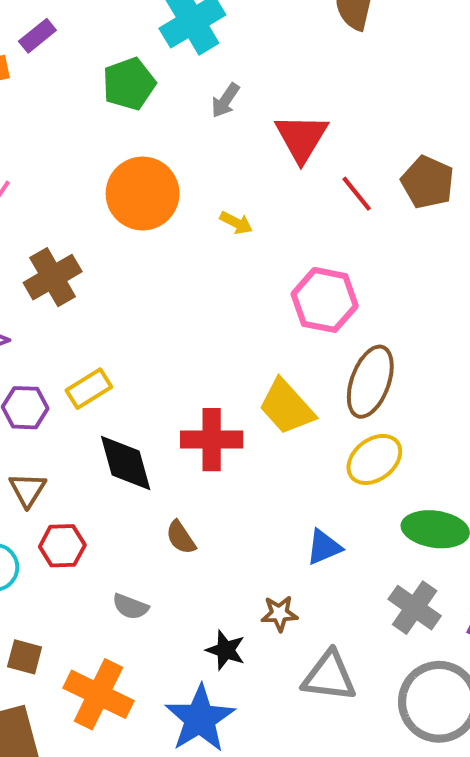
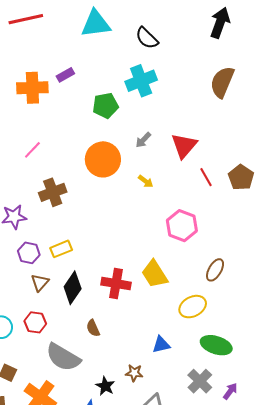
gray arrow: (225, 100) -> (143, 140), moved
brown ellipse: (370, 382) -> (215, 270), moved, size x0.7
black diamond: (126, 463) -> (73, 288), turned 40
brown triangle: (28, 490) -> (40, 283), moved
gray semicircle: (130, 607) -> (63, 357), size x2.0

